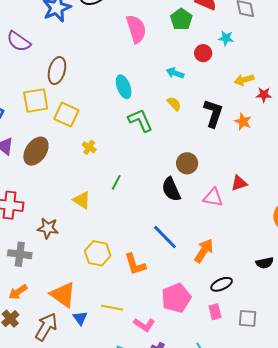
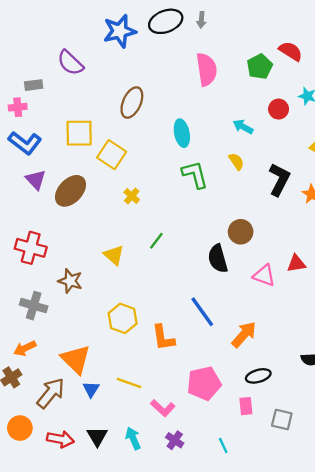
brown ellipse: (57, 71) -> (132, 103), moved

